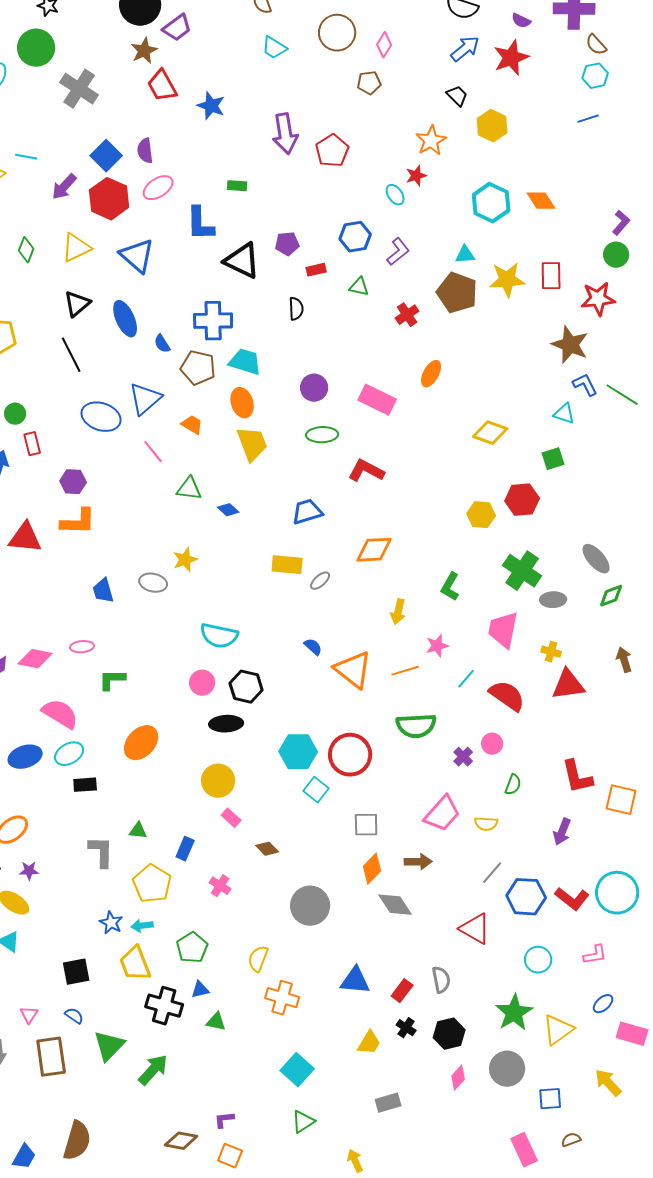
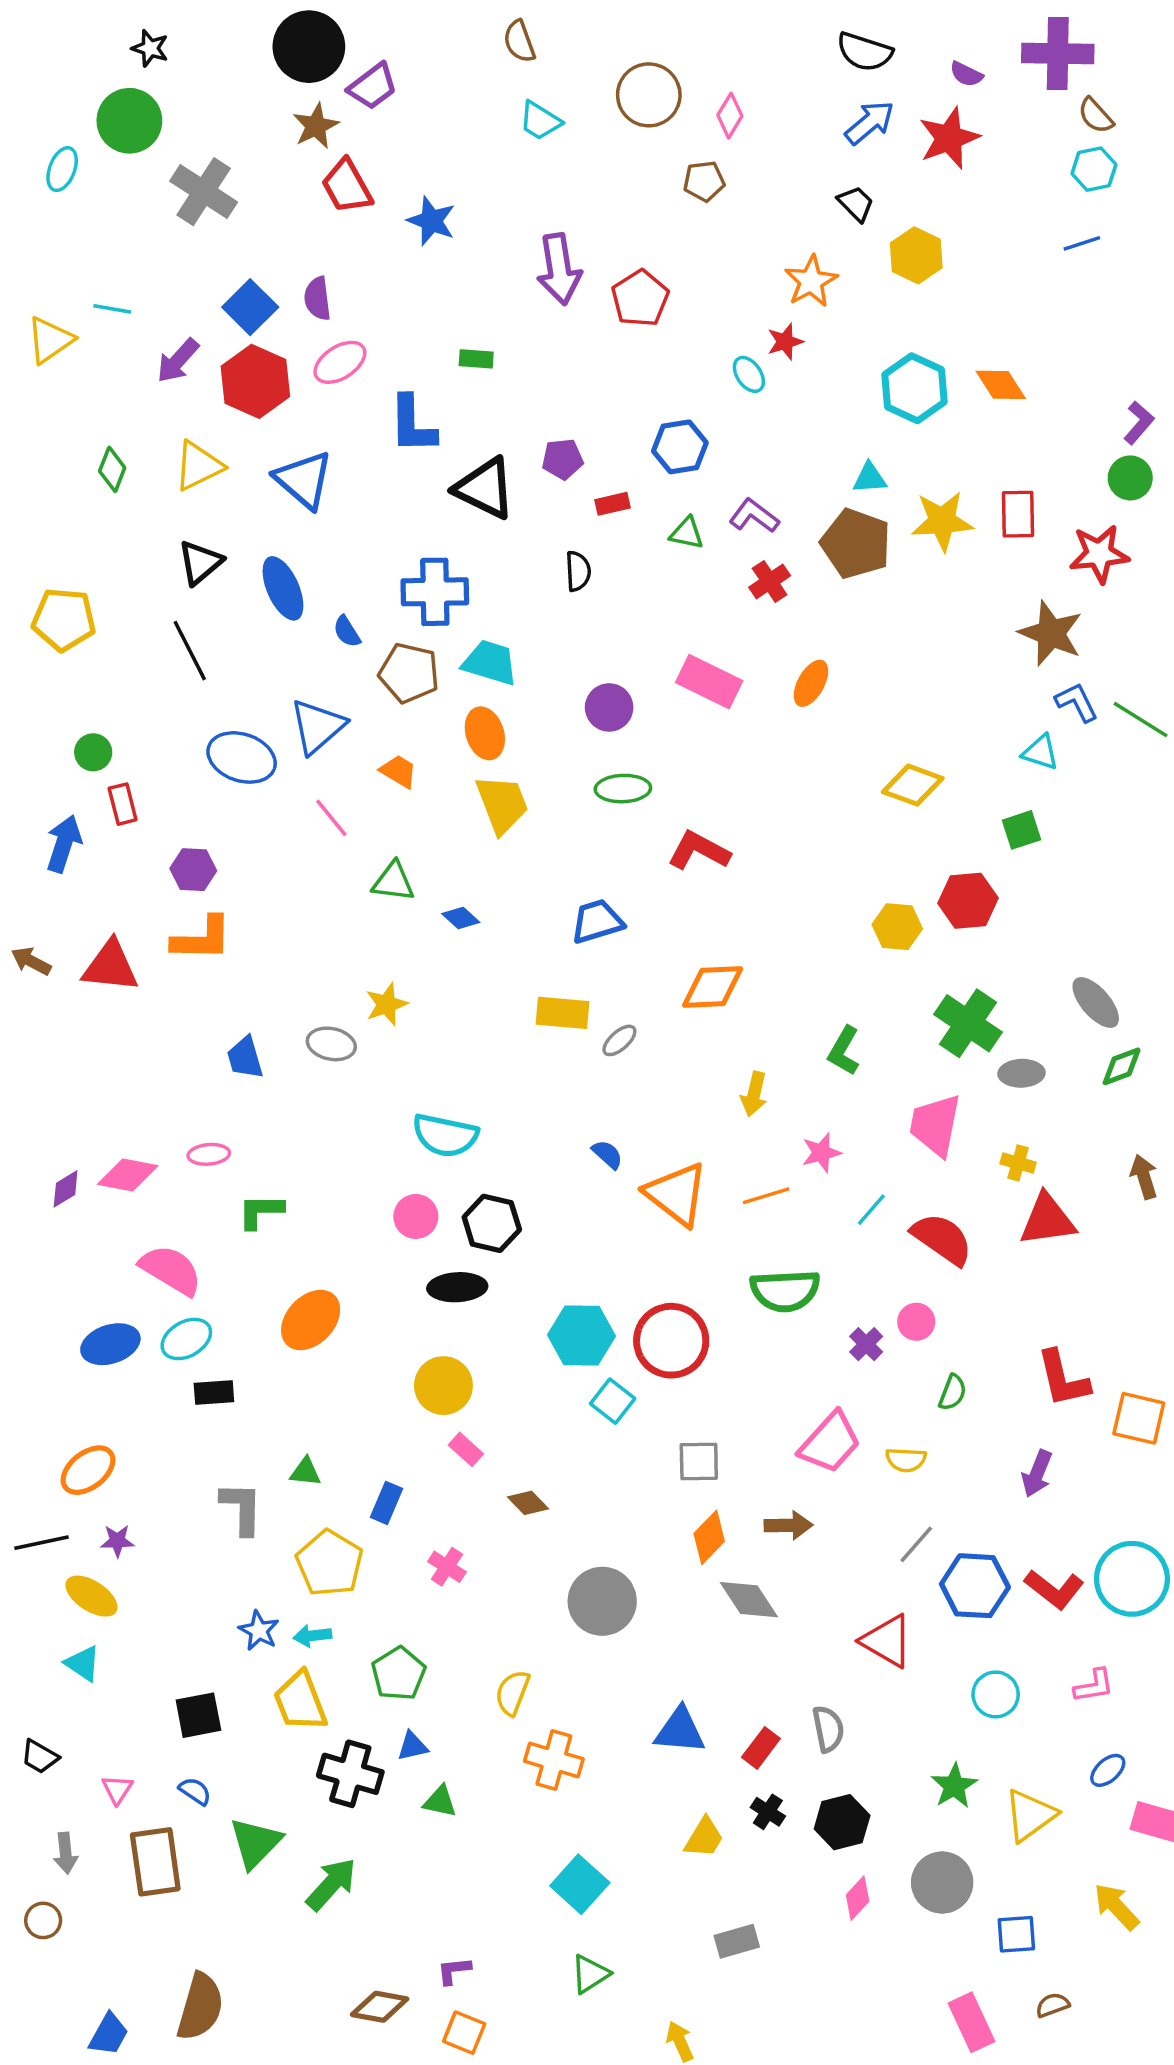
purple L-shape: (398, 252) -> (754, 516), moved, turned -104
pink rectangle: (377, 400) -> (709, 682), moved
green star: (514, 1013) -> (954, 1786), size x0.7

